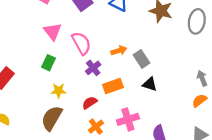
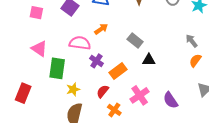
pink triangle: (52, 31) -> (39, 49), moved
pink semicircle: (81, 43) -> (80, 43), turned -35
orange arrow: (119, 51) -> (101, 29), moved
green rectangle: (48, 63) -> (57, 68), size x1.5

